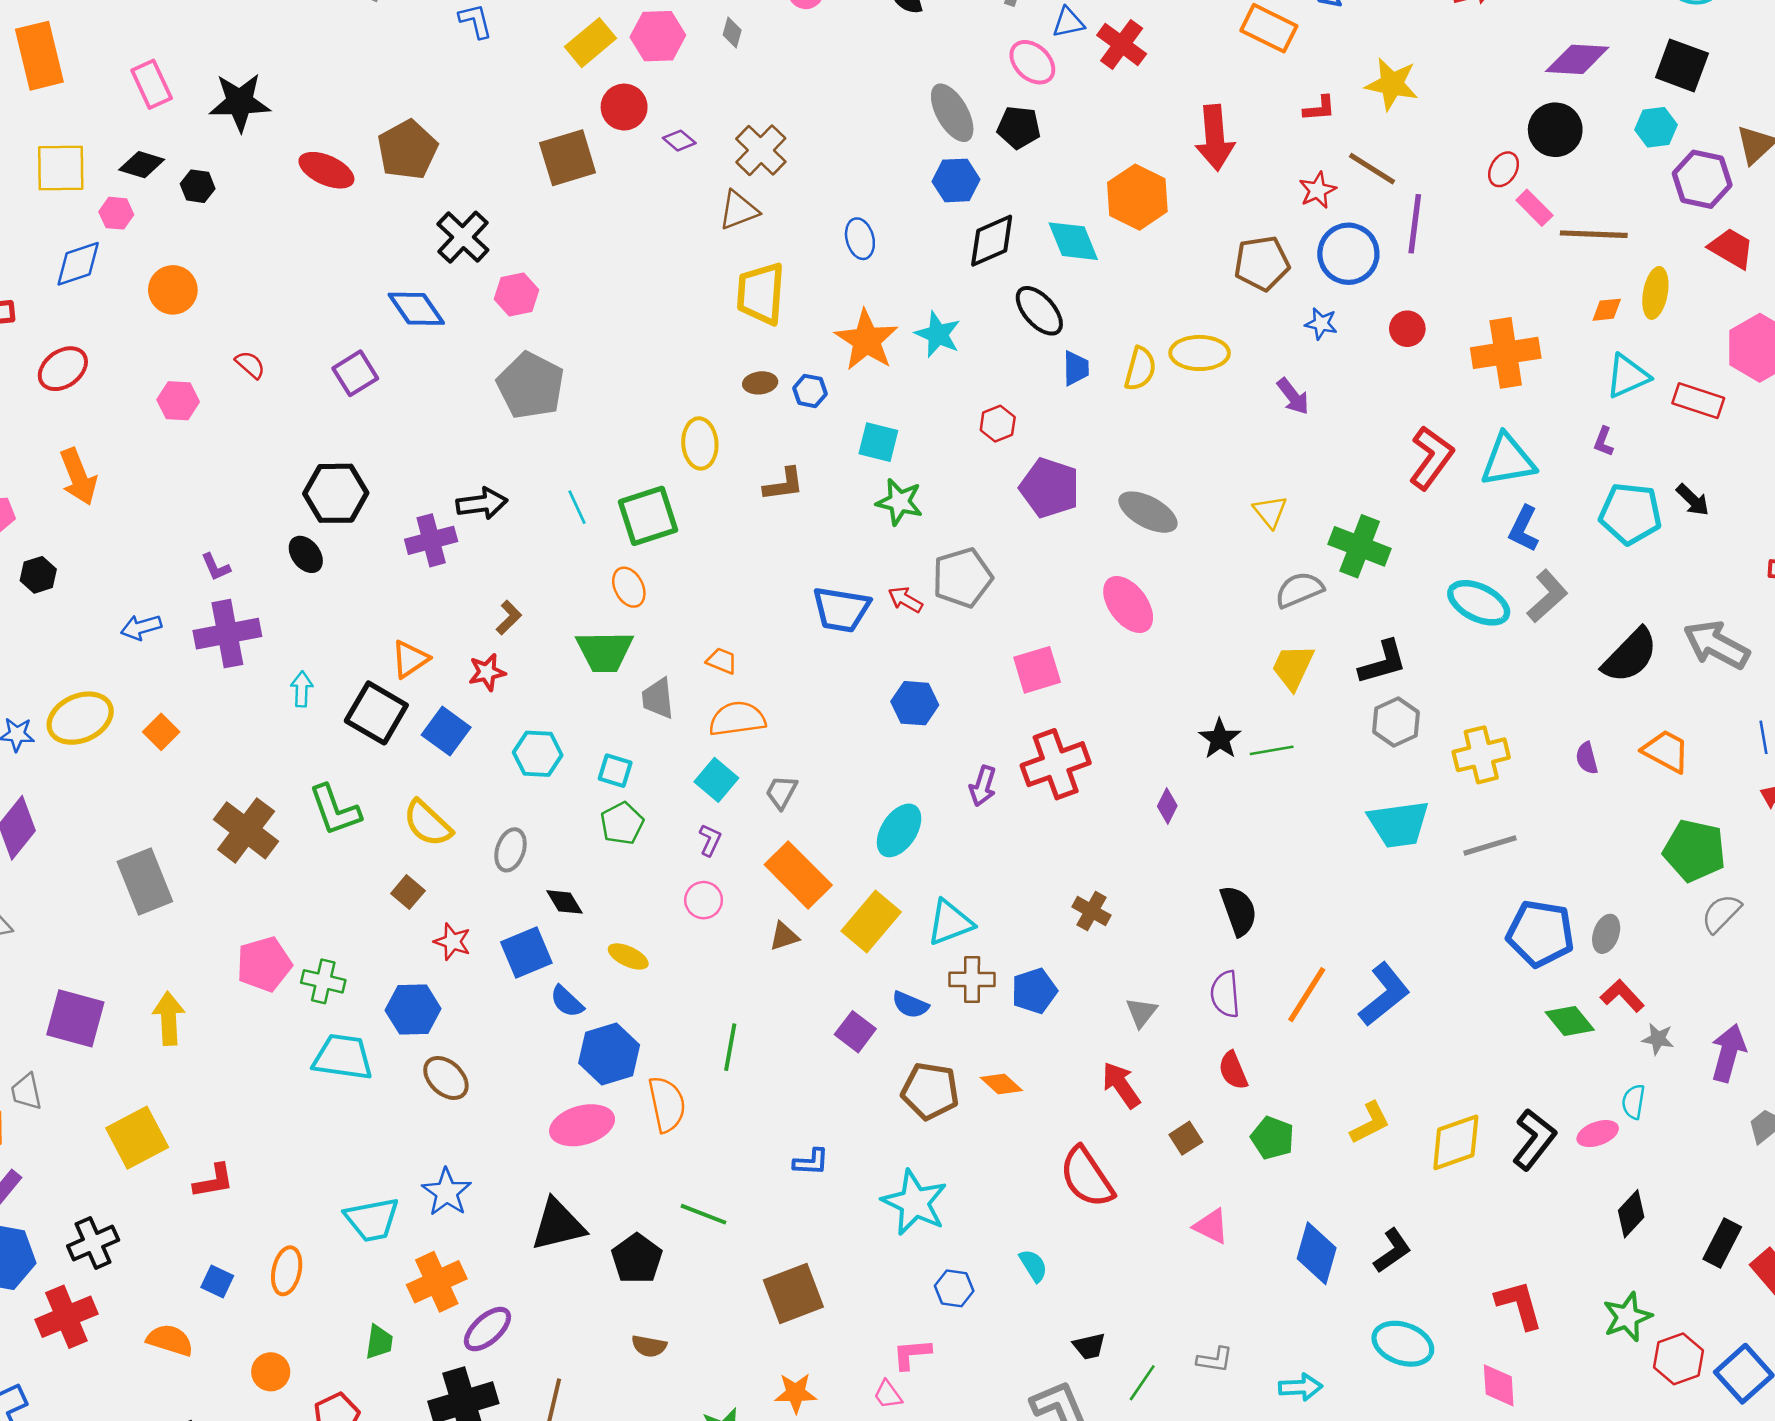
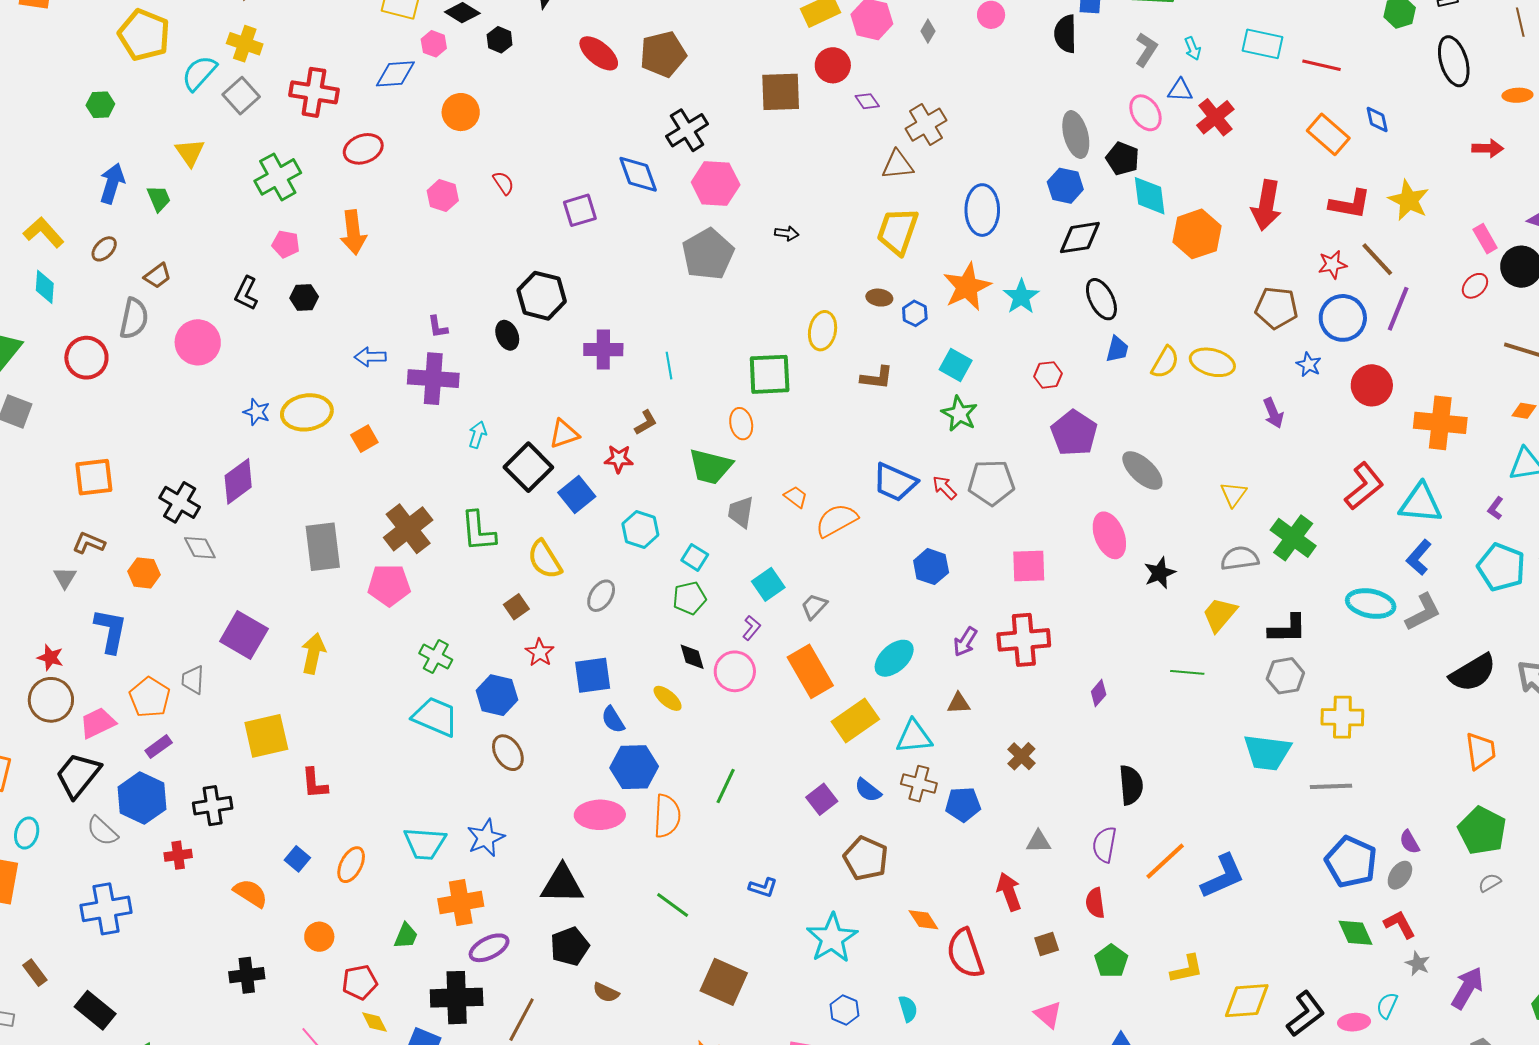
red L-shape: (1319, 108) -> (1350, 204), size x1.6
pink rectangle: (1534, 208) -> (1485, 239), moved
blue ellipse: (860, 239) -> (982, 210), size x1.6
cyan diamond: (1073, 241) -> (1150, 196), moved
pink hexagon: (516, 294) -> (716, 184), size x1.4
red circle: (1407, 329) -> (1372, 385), size x1.5
black arrow: (482, 504) -> (787, 233), moved, size x0.6
cyan line: (577, 507) -> (669, 366), moved
cyan ellipse: (1479, 603) -> (1371, 604), turned -30
orange semicircle: (737, 719) -> (836, 520), moved, turned -36
black star: (1220, 739) -> (1160, 573), moved
orange trapezoid: (1666, 751) -> (1481, 751), turned 39
purple semicircle: (1587, 758) -> (1410, 842), moved, turned -30
pink circle: (704, 900) -> (735, 671), size x1.4
black diamond: (565, 902) -> (692, 657), moved
gray semicircle: (1721, 913) -> (1490, 883), size x0.7
brown triangle: (784, 936) -> (959, 703), moved
pink pentagon: (264, 964) -> (389, 585), moved
gray triangle: (1141, 1012) -> (1038, 842), turned 36
orange diamond: (1001, 1084) -> (923, 920), moved
red L-shape: (214, 1181) -> (315, 783), turned 80
black pentagon: (637, 1259) -> (570, 946), moved
brown square: (793, 1294) -> (724, 982), turned 30
red cross: (66, 1317) -> (178, 855), size x0.6

